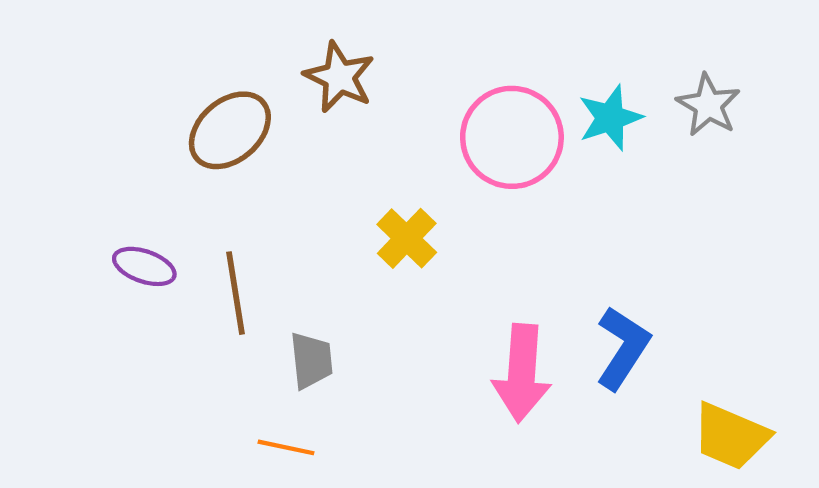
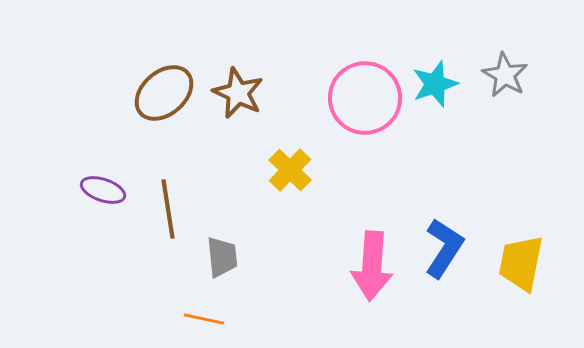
brown star: (339, 77) -> (238, 93), moved
yellow trapezoid: (731, 436) -> (521, 263), moved, turned 78

